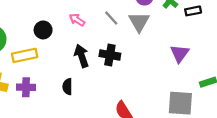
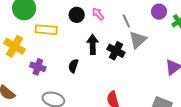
gray triangle: (139, 22) -> (138, 40), moved
black circle: (43, 30) -> (77, 15), moved
purple cross: (26, 87) -> (38, 67), moved

